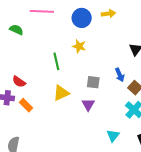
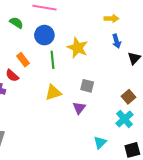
blue circle: (82, 18) -> (44, 35), moved
yellow star: (79, 46) -> (78, 48), size x1.5
blue arrow: (120, 75) -> (117, 41), moved
orange rectangle: (26, 105) -> (23, 60), moved

